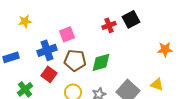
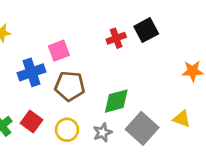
green diamond: (101, 62) -> (116, 101), moved
red square: (49, 74) -> (31, 122), moved

